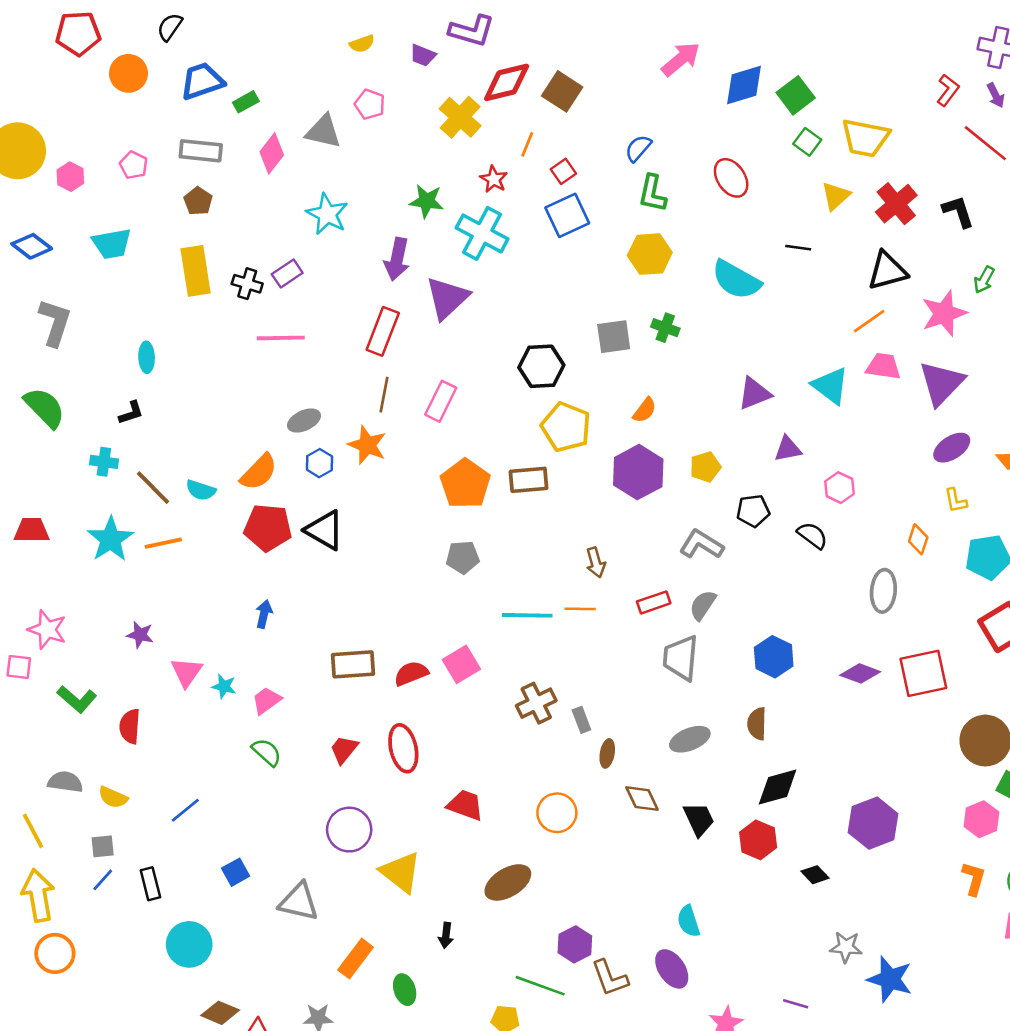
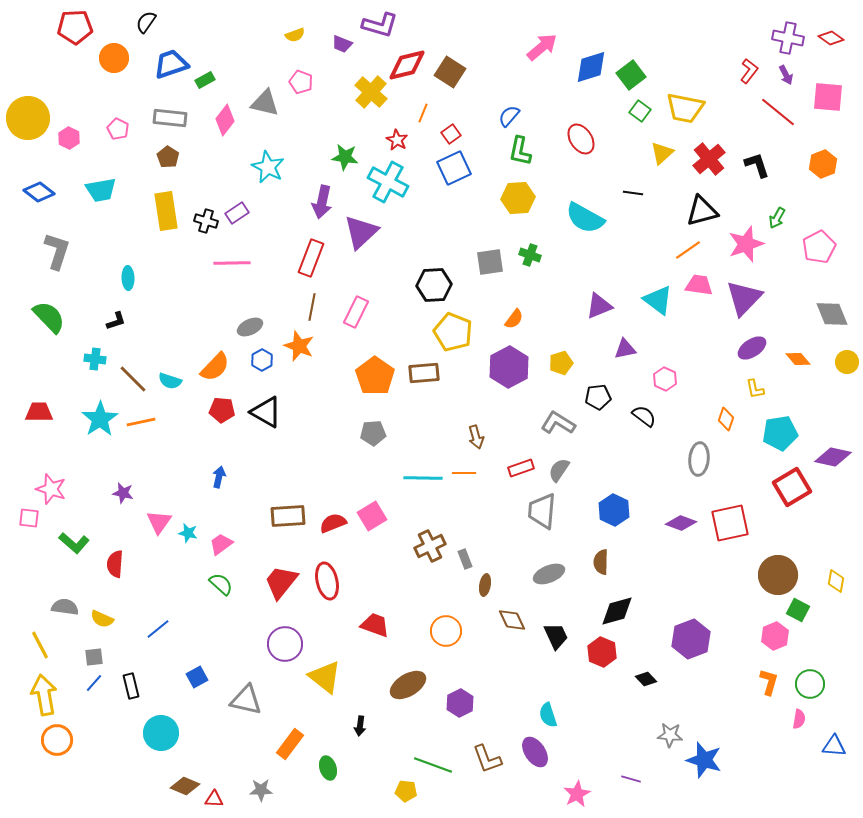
red pentagon: (268, 528) -> (222, 410), size x0.7
red trapezoid: (344, 750) -> (281, 582), size x1.5
purple hexagon: (575, 944) -> (460, 703), moved

